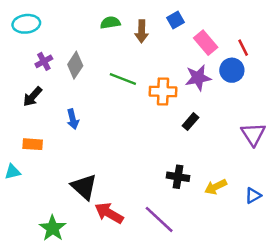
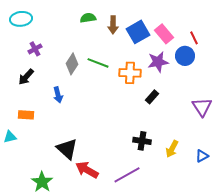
blue square: (175, 20) -> (138, 32), moved, size x1.6
gray diamond: (75, 65) -> (72, 64), moved
yellow arrow: (216, 187) -> (172, 149), turned -36
purple line: (159, 219) -> (127, 175), turned -72

